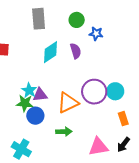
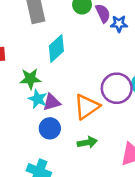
blue star: (96, 34) -> (119, 24), moved
purple semicircle: (76, 51) -> (103, 13), moved
green star: (25, 103) -> (30, 79), moved

